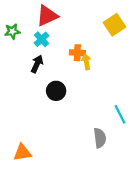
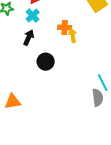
gray semicircle: (100, 138) -> (98, 98), moved
orange triangle: (22, 153) -> (13, 102), moved

